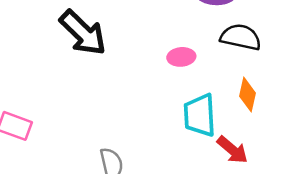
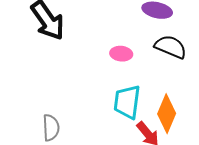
orange diamond: (247, 95) -> (167, 114), moved, size x1.4

